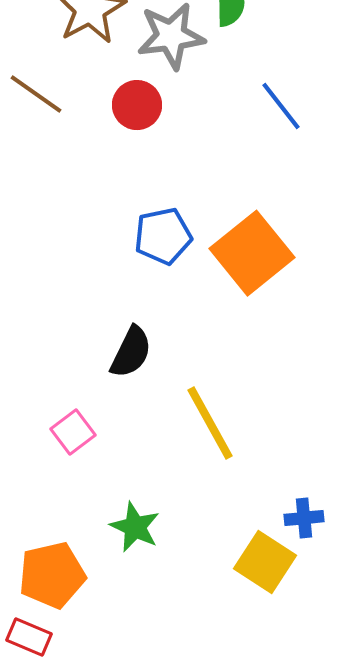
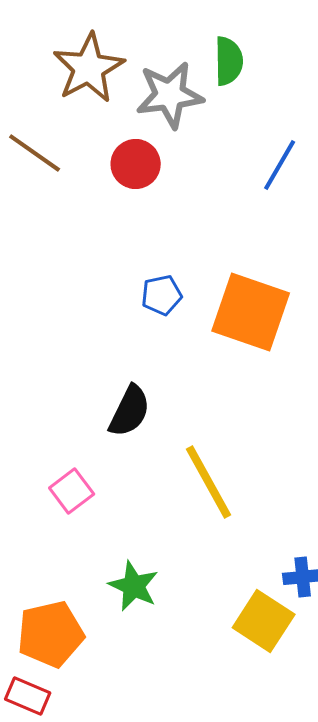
blue line: (281, 106) -> (280, 165), turned 68
blue pentagon: (163, 236) -> (162, 295), size x0.7
orange square: (252, 253) -> (251, 312), turned -32

